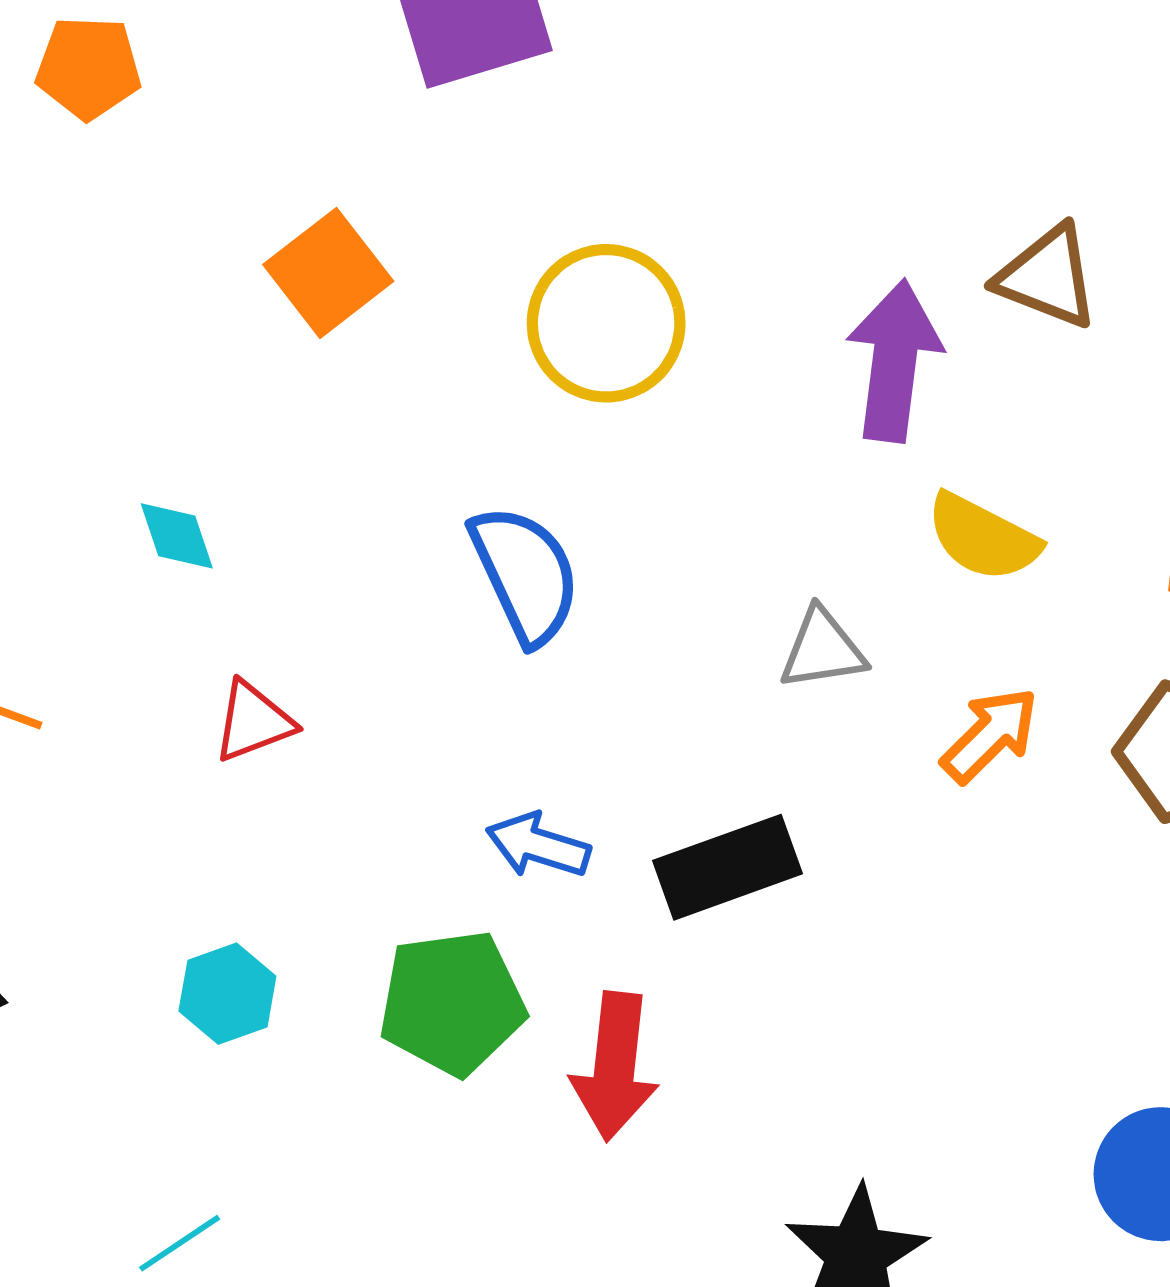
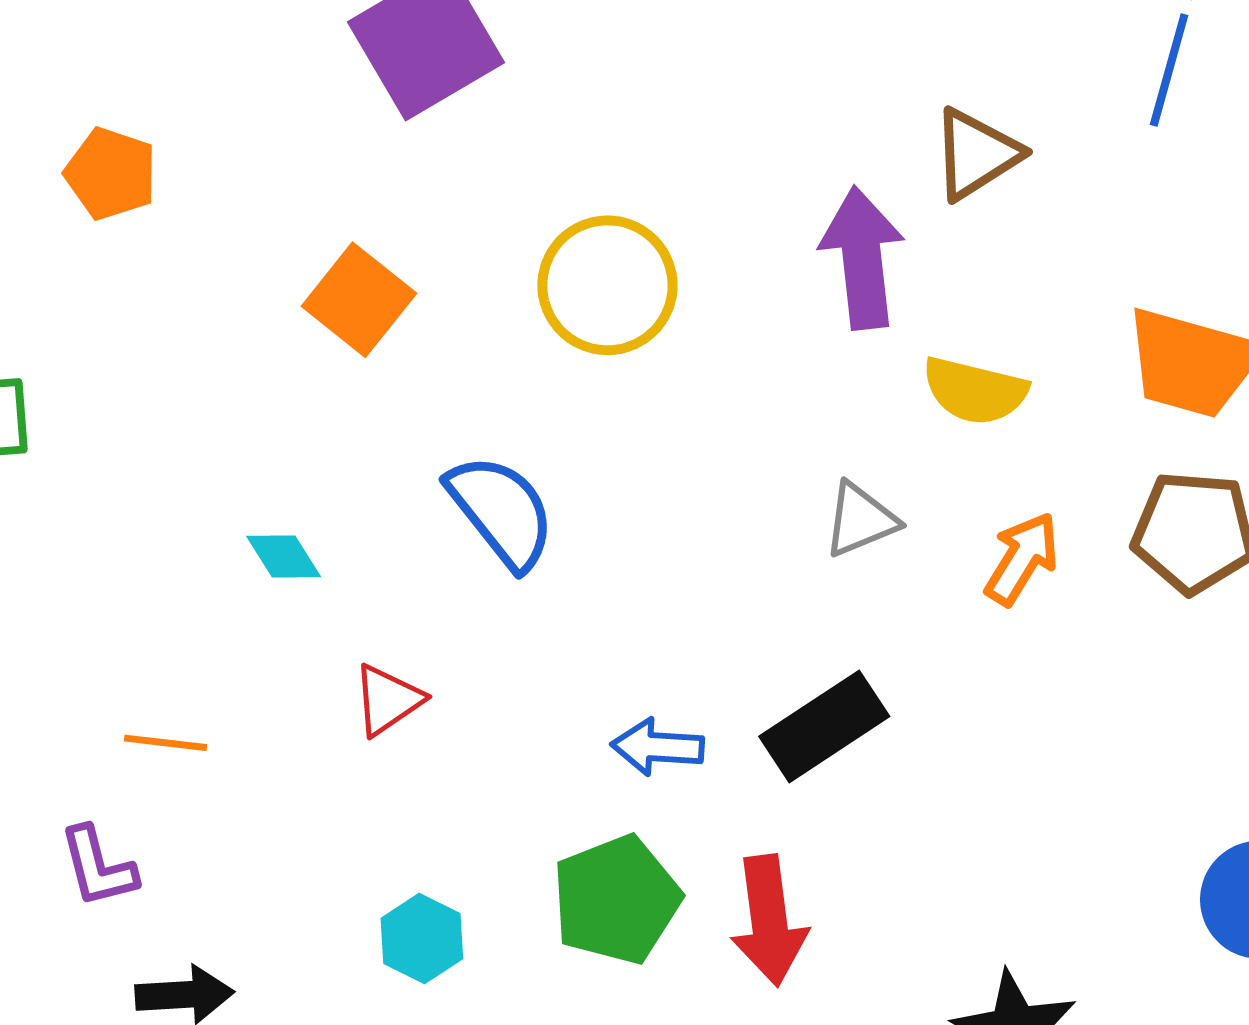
orange pentagon: (88, 68) -> (111, 174), turned 30
brown triangle: (1048, 277) -> (976, 154), turned -40
blue semicircle: (525, 574) -> (501, 511), moved

